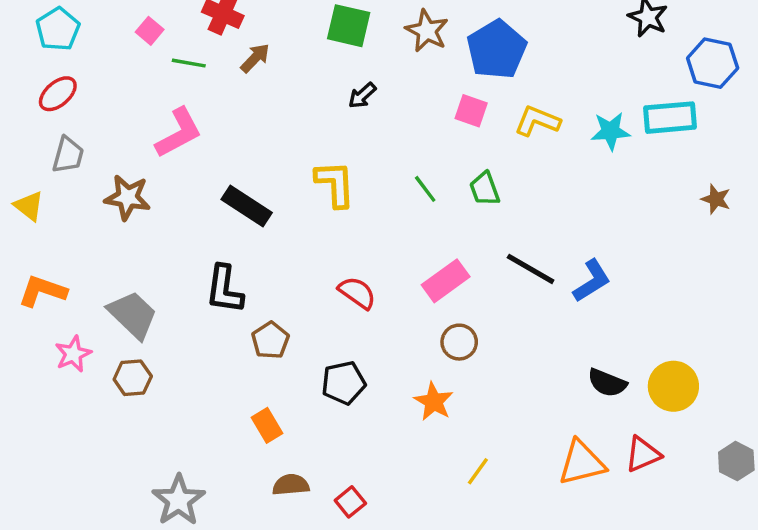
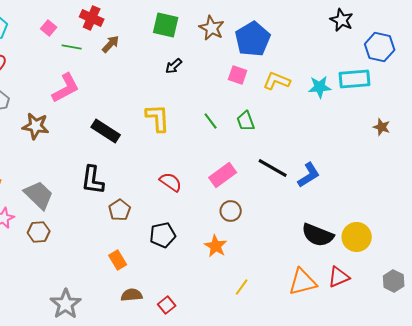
black semicircle: (607, 383) -> (318, 235), size x1.4

